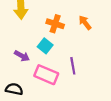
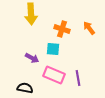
cyan square: (45, 46) -> (53, 49), turned -32
purple line: (73, 66) -> (78, 78), moved

